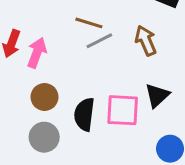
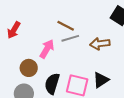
brown arrow: (146, 41) -> (100, 44), turned -84
pink arrow: (37, 53) -> (47, 49), moved

